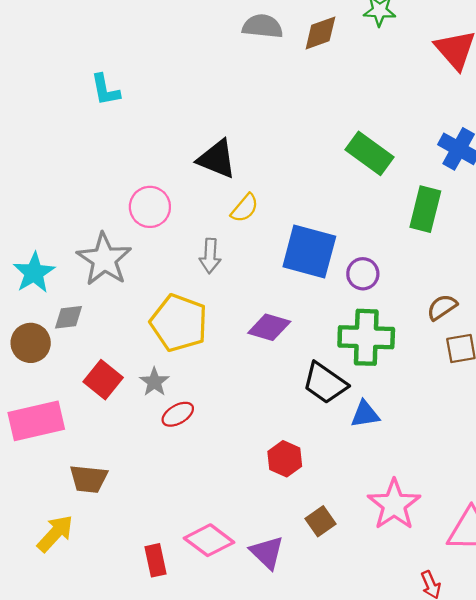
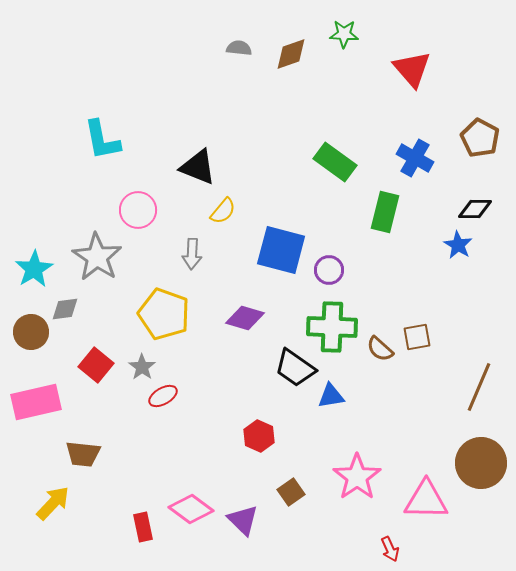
gray semicircle: (263, 26) -> (239, 48), size x0.7
cyan L-shape: (105, 90) -> (102, 140), moved, size x1.4
brown semicircle: (442, 307) -> (380, 349), moved, turned -104

